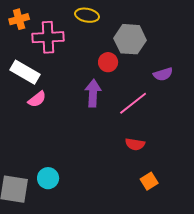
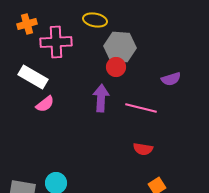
gray hexagon: (130, 39) -> (120, 47), moved
pink line: (133, 103) -> (141, 108), turned 52

